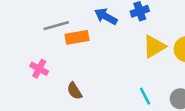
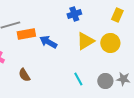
blue arrow: (106, 16) -> (48, 42), moved

